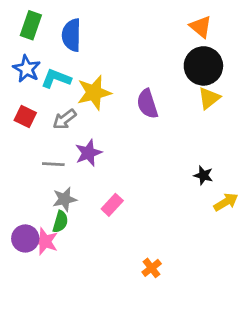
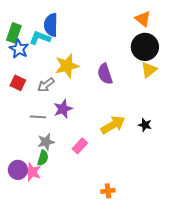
green rectangle: (31, 25) -> (14, 33), moved
cyan L-shape: (56, 79) -> (40, 38), moved
yellow arrow: (226, 202) -> (113, 125), moved, size x1.4
orange cross: (152, 268) -> (108, 191), turned 32

